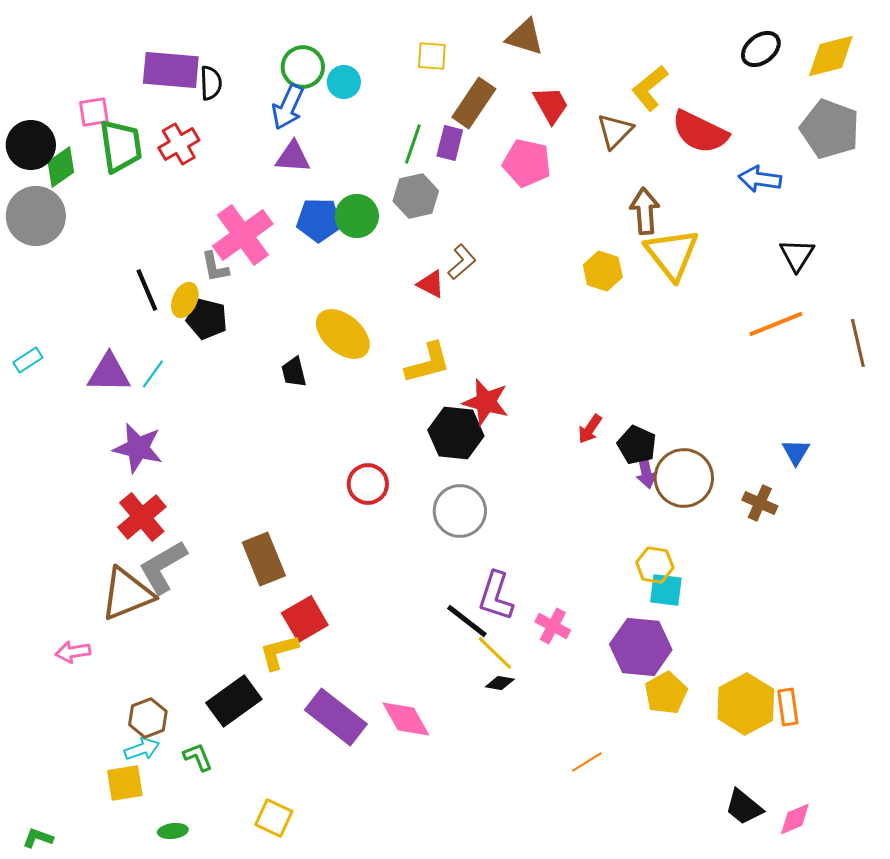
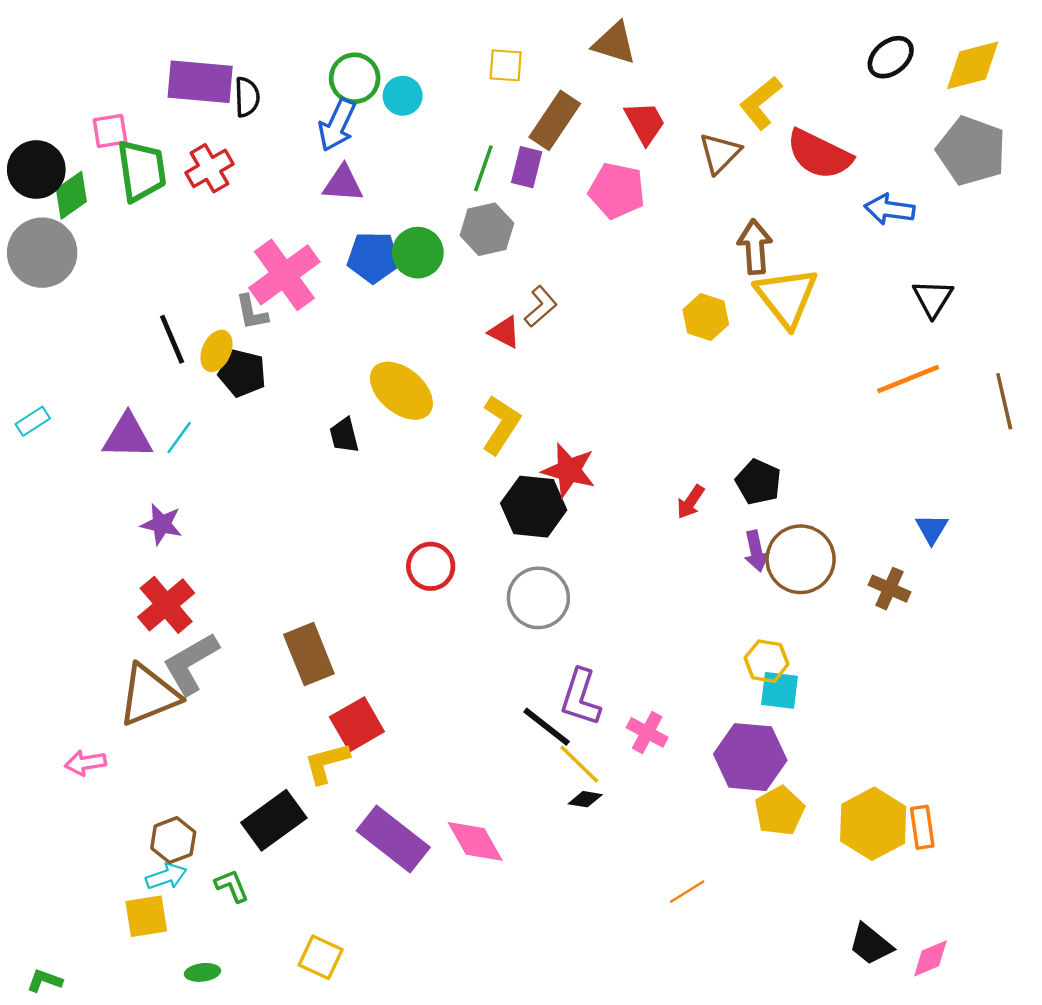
yellow L-shape: (428, 363) -> (501, 425), turned -42
black pentagon: (637, 445) -> (758, 482), moved
purple star: (138, 448) -> (162, 524), size x0.7

